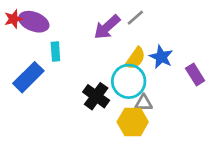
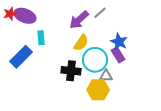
yellow semicircle: (135, 58) -> (81, 43), moved
purple rectangle: (195, 75) -> (118, 55), moved
black cross: (96, 96) -> (71, 71), turned -30

